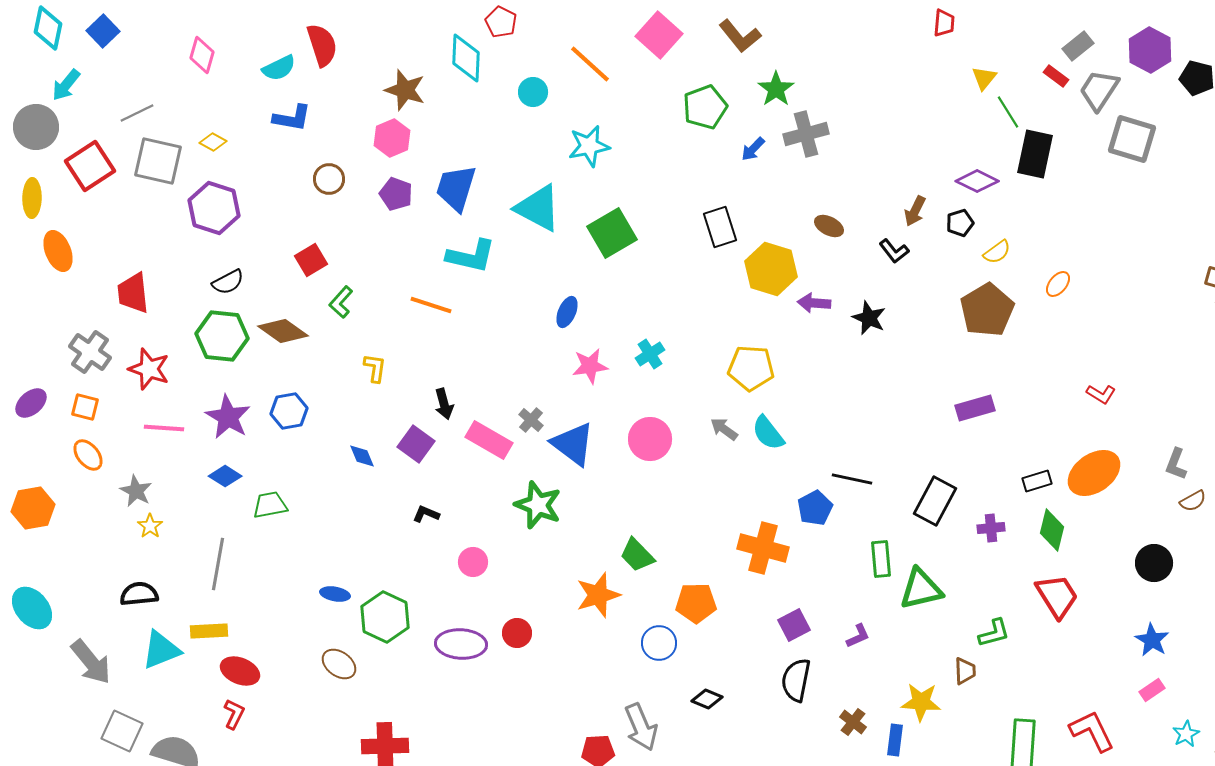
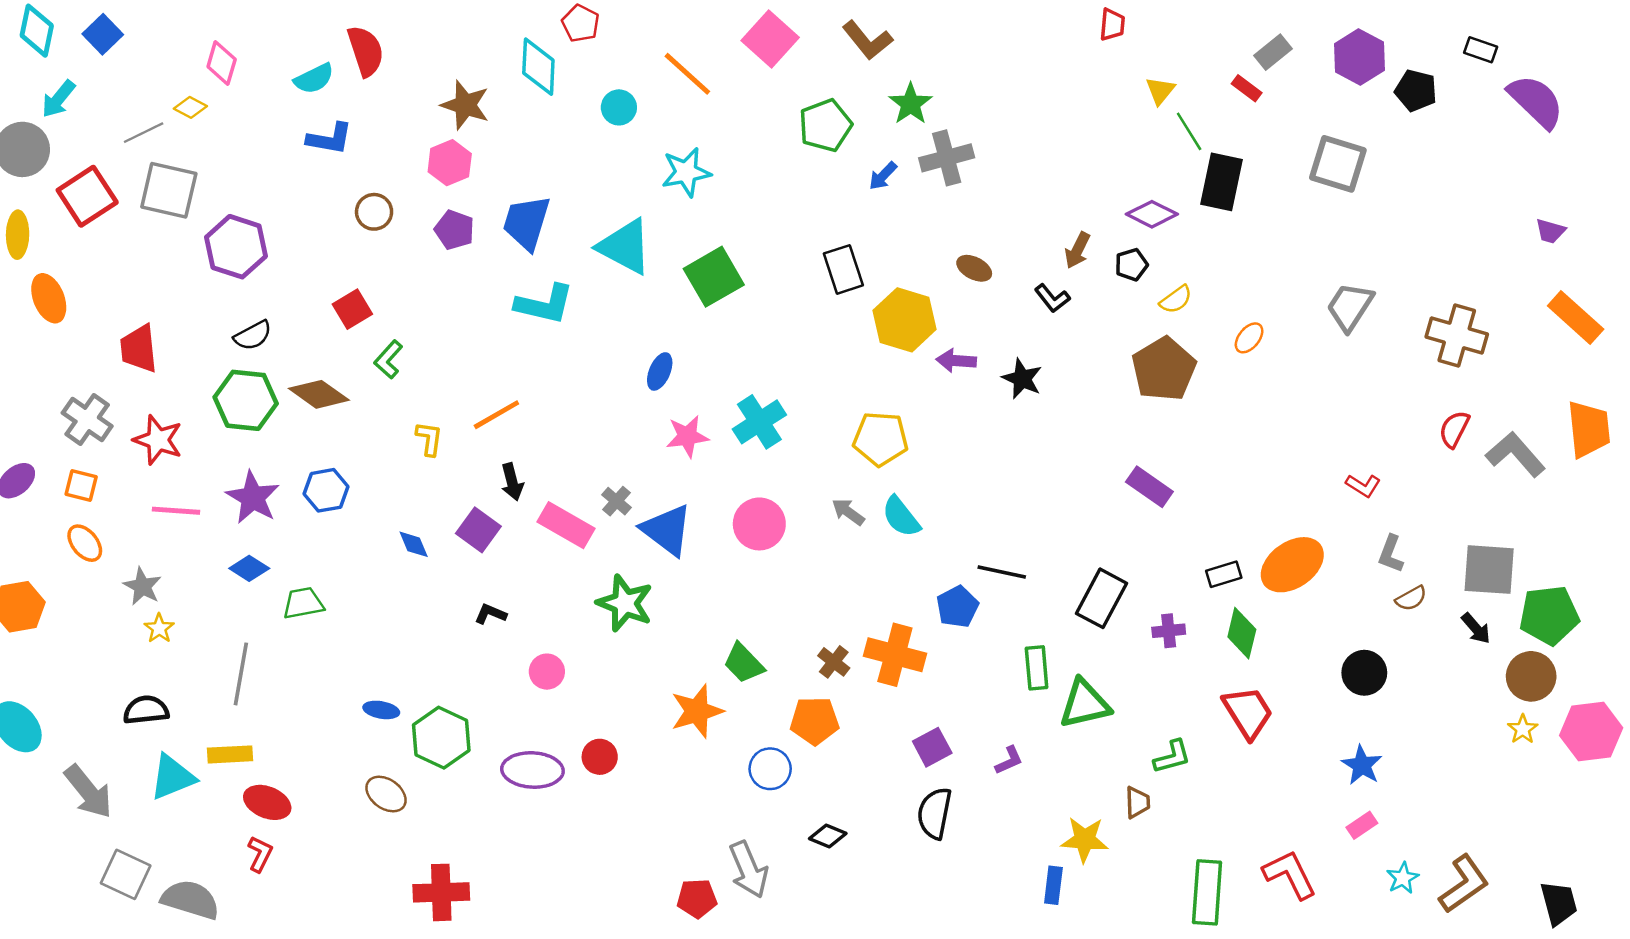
gray trapezoid: (1099, 90) -> (1350, 307), moved
yellow diamond: (213, 142) -> (190, 107), moved
orange line: (431, 305) -> (496, 415), moved, turned -48
cyan cross: (650, 354) -> (759, 422), size x1.5
red L-shape: (1101, 394) -> (1363, 486), moved
purple rectangle: (975, 408) -> (1149, 487), turned 51
brown cross: (853, 722) -> (834, 662), moved

